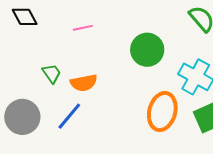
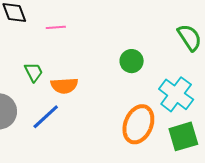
pink line: (83, 28) -> (56, 27), moved
green circle: (147, 50) -> (132, 61), size x0.7

